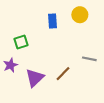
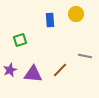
purple star: (10, 65) -> (10, 70), moved
purple triangle: (35, 78) -> (33, 74), turned 48

